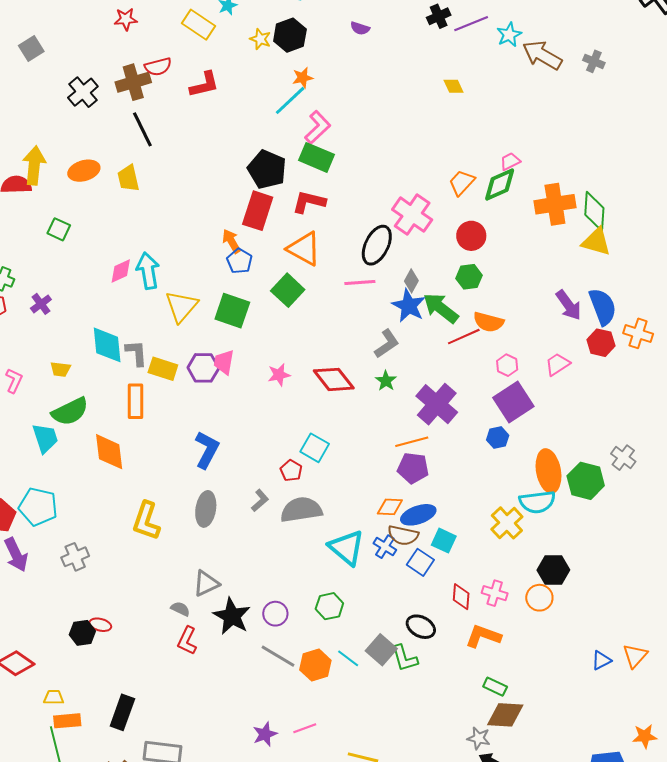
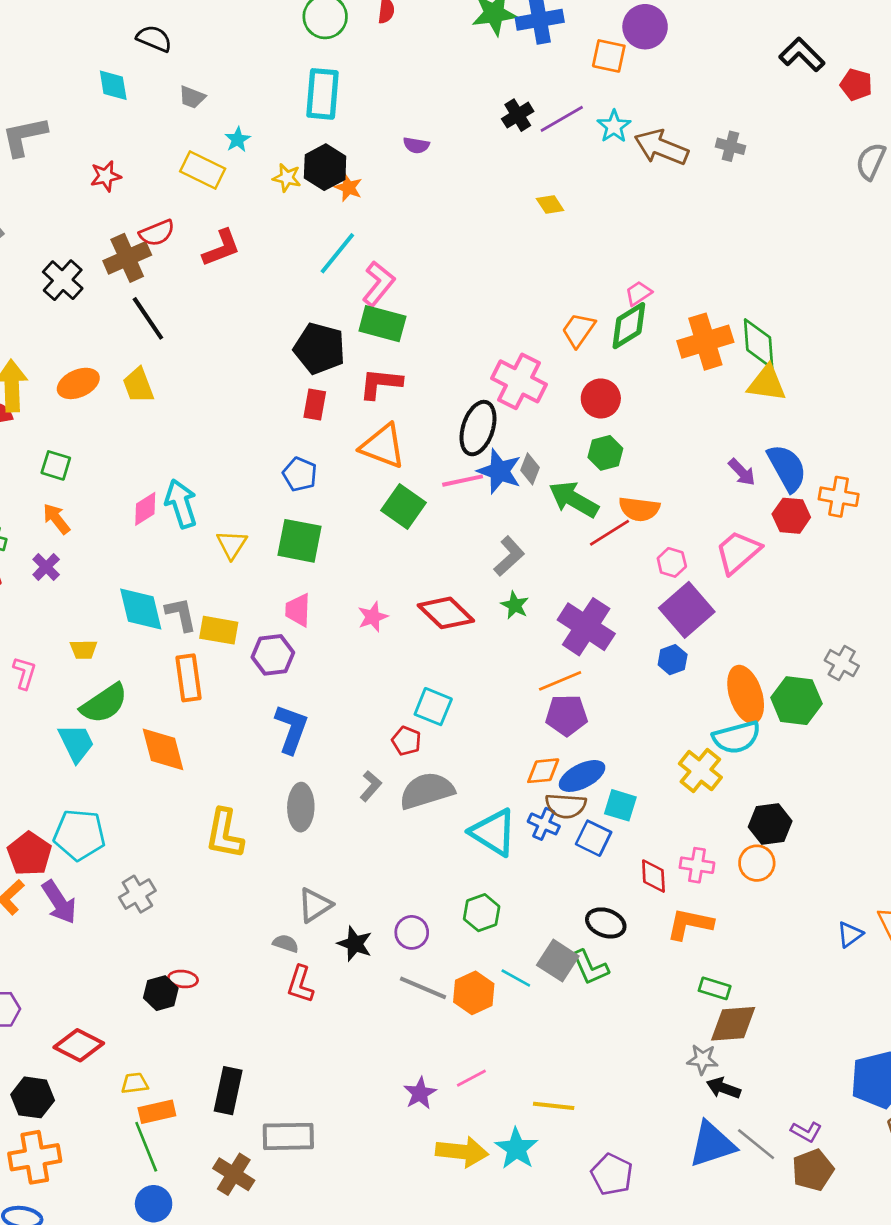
orange star: (303, 78) -> (348, 188), moved, turned -30
red rectangle: (258, 211) -> (315, 404), size x0.6
orange arrow: (231, 241) -> (56, 519), moved
green square: (288, 290) -> (404, 507), moved
purple arrow: (569, 305) -> (742, 472), size x0.7
yellow triangle: (181, 306) -> (232, 545), size x0.7
blue star: (409, 306) -> (499, 471), moved
pink trapezoid: (557, 364) -> (738, 552), size x1.4
purple hexagon: (203, 368) -> (273, 655), moved
black star: (232, 616) -> (355, 944), size x0.7

